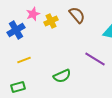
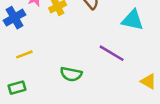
green semicircle: (62, 76) -> (71, 74), turned 36

